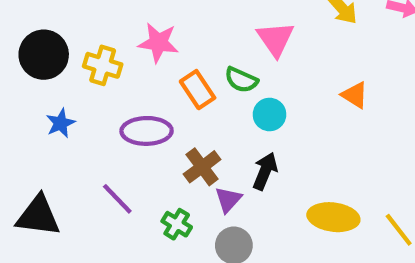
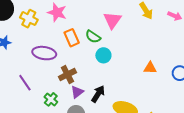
orange triangle: (355, 95) -> (150, 68), moved, turned -40
black arrow: (265, 171) -> (98, 94), moved

